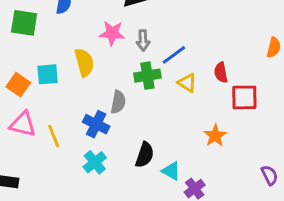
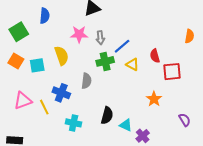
green square: (24, 23) -> (19, 32), turned -36
orange square: (18, 85) -> (16, 61), moved
pink triangle: (23, 124) -> (23, 101), turned -30
blue cross: (96, 124) -> (61, 93), moved
cyan cross: (95, 162) -> (74, 123), turned -35
purple semicircle: (269, 175) -> (185, 120), moved

